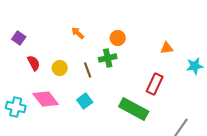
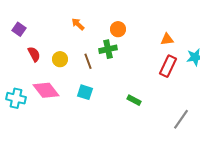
red rectangle: (155, 84) -> (168, 66), moved
cyan square: (85, 101) -> (85, 92), turned -35
green rectangle: (134, 109) -> (134, 100), size x0.5

